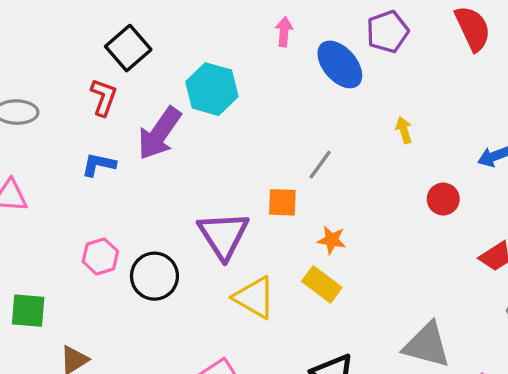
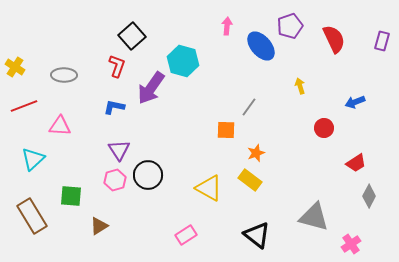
red semicircle: (473, 28) -> (334, 39), moved
purple triangle: (223, 235) -> (119, 150), moved, size x0.7
orange star: (332, 240) -> (256, 153), turned -30
pink hexagon: (100, 256) -> (115, 180), moved

